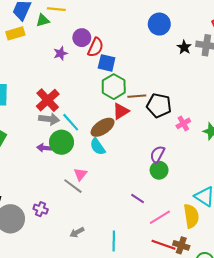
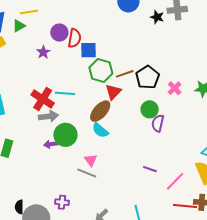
black pentagon: (159, 105) -> (147, 77), turned -30
cyan line: (71, 122) -> (65, 93), moved, turned -30
green circle: (159, 170) -> (150, 109), moved

